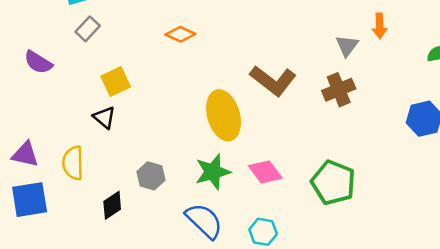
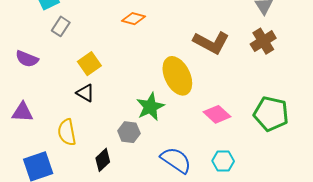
purple triangle: (25, 154) -> (22, 112), moved
green star: (213, 172) -> (150, 107), moved

